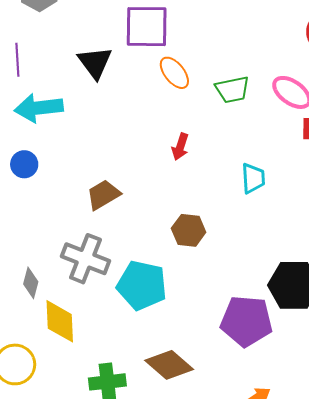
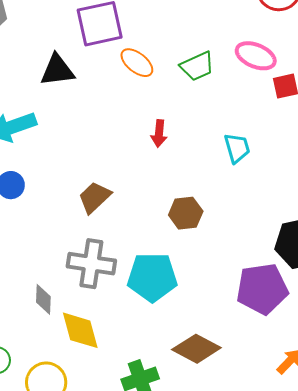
black triangle: (95, 63) -> (57, 70), turned -48

